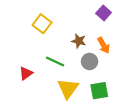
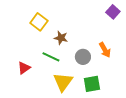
purple square: (104, 13) -> (113, 12), moved
brown star: (79, 41) -> (61, 38), moved
orange arrow: (104, 45) -> (105, 50), moved

